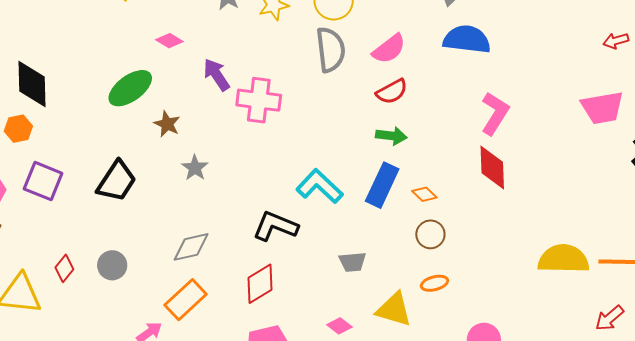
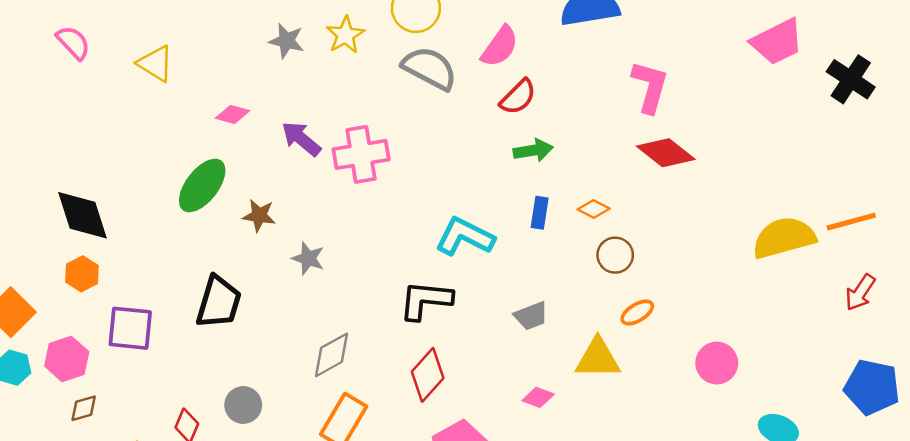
gray semicircle: (331, 50) -> (430, 68), turned -39
red diamond: (492, 168) -> (666, 153), turned -33
blue rectangle: (382, 185) -> (540, 213), size x0.6

